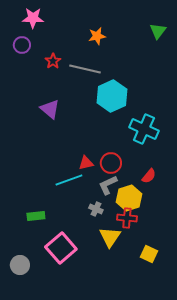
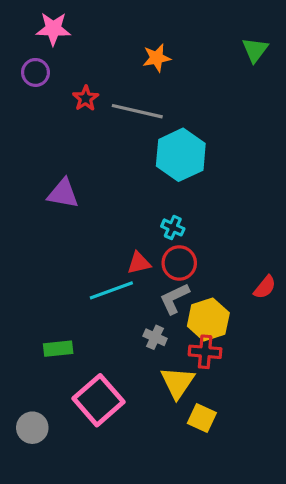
purple triangle: (50, 109) -> (63, 194), moved, turned -30
cyan cross: (144, 129) -> (173, 227), moved, size x0.5
red semicircle: (149, 176) -> (265, 287), moved
yellow square: (149, 254) -> (202, 418), moved

